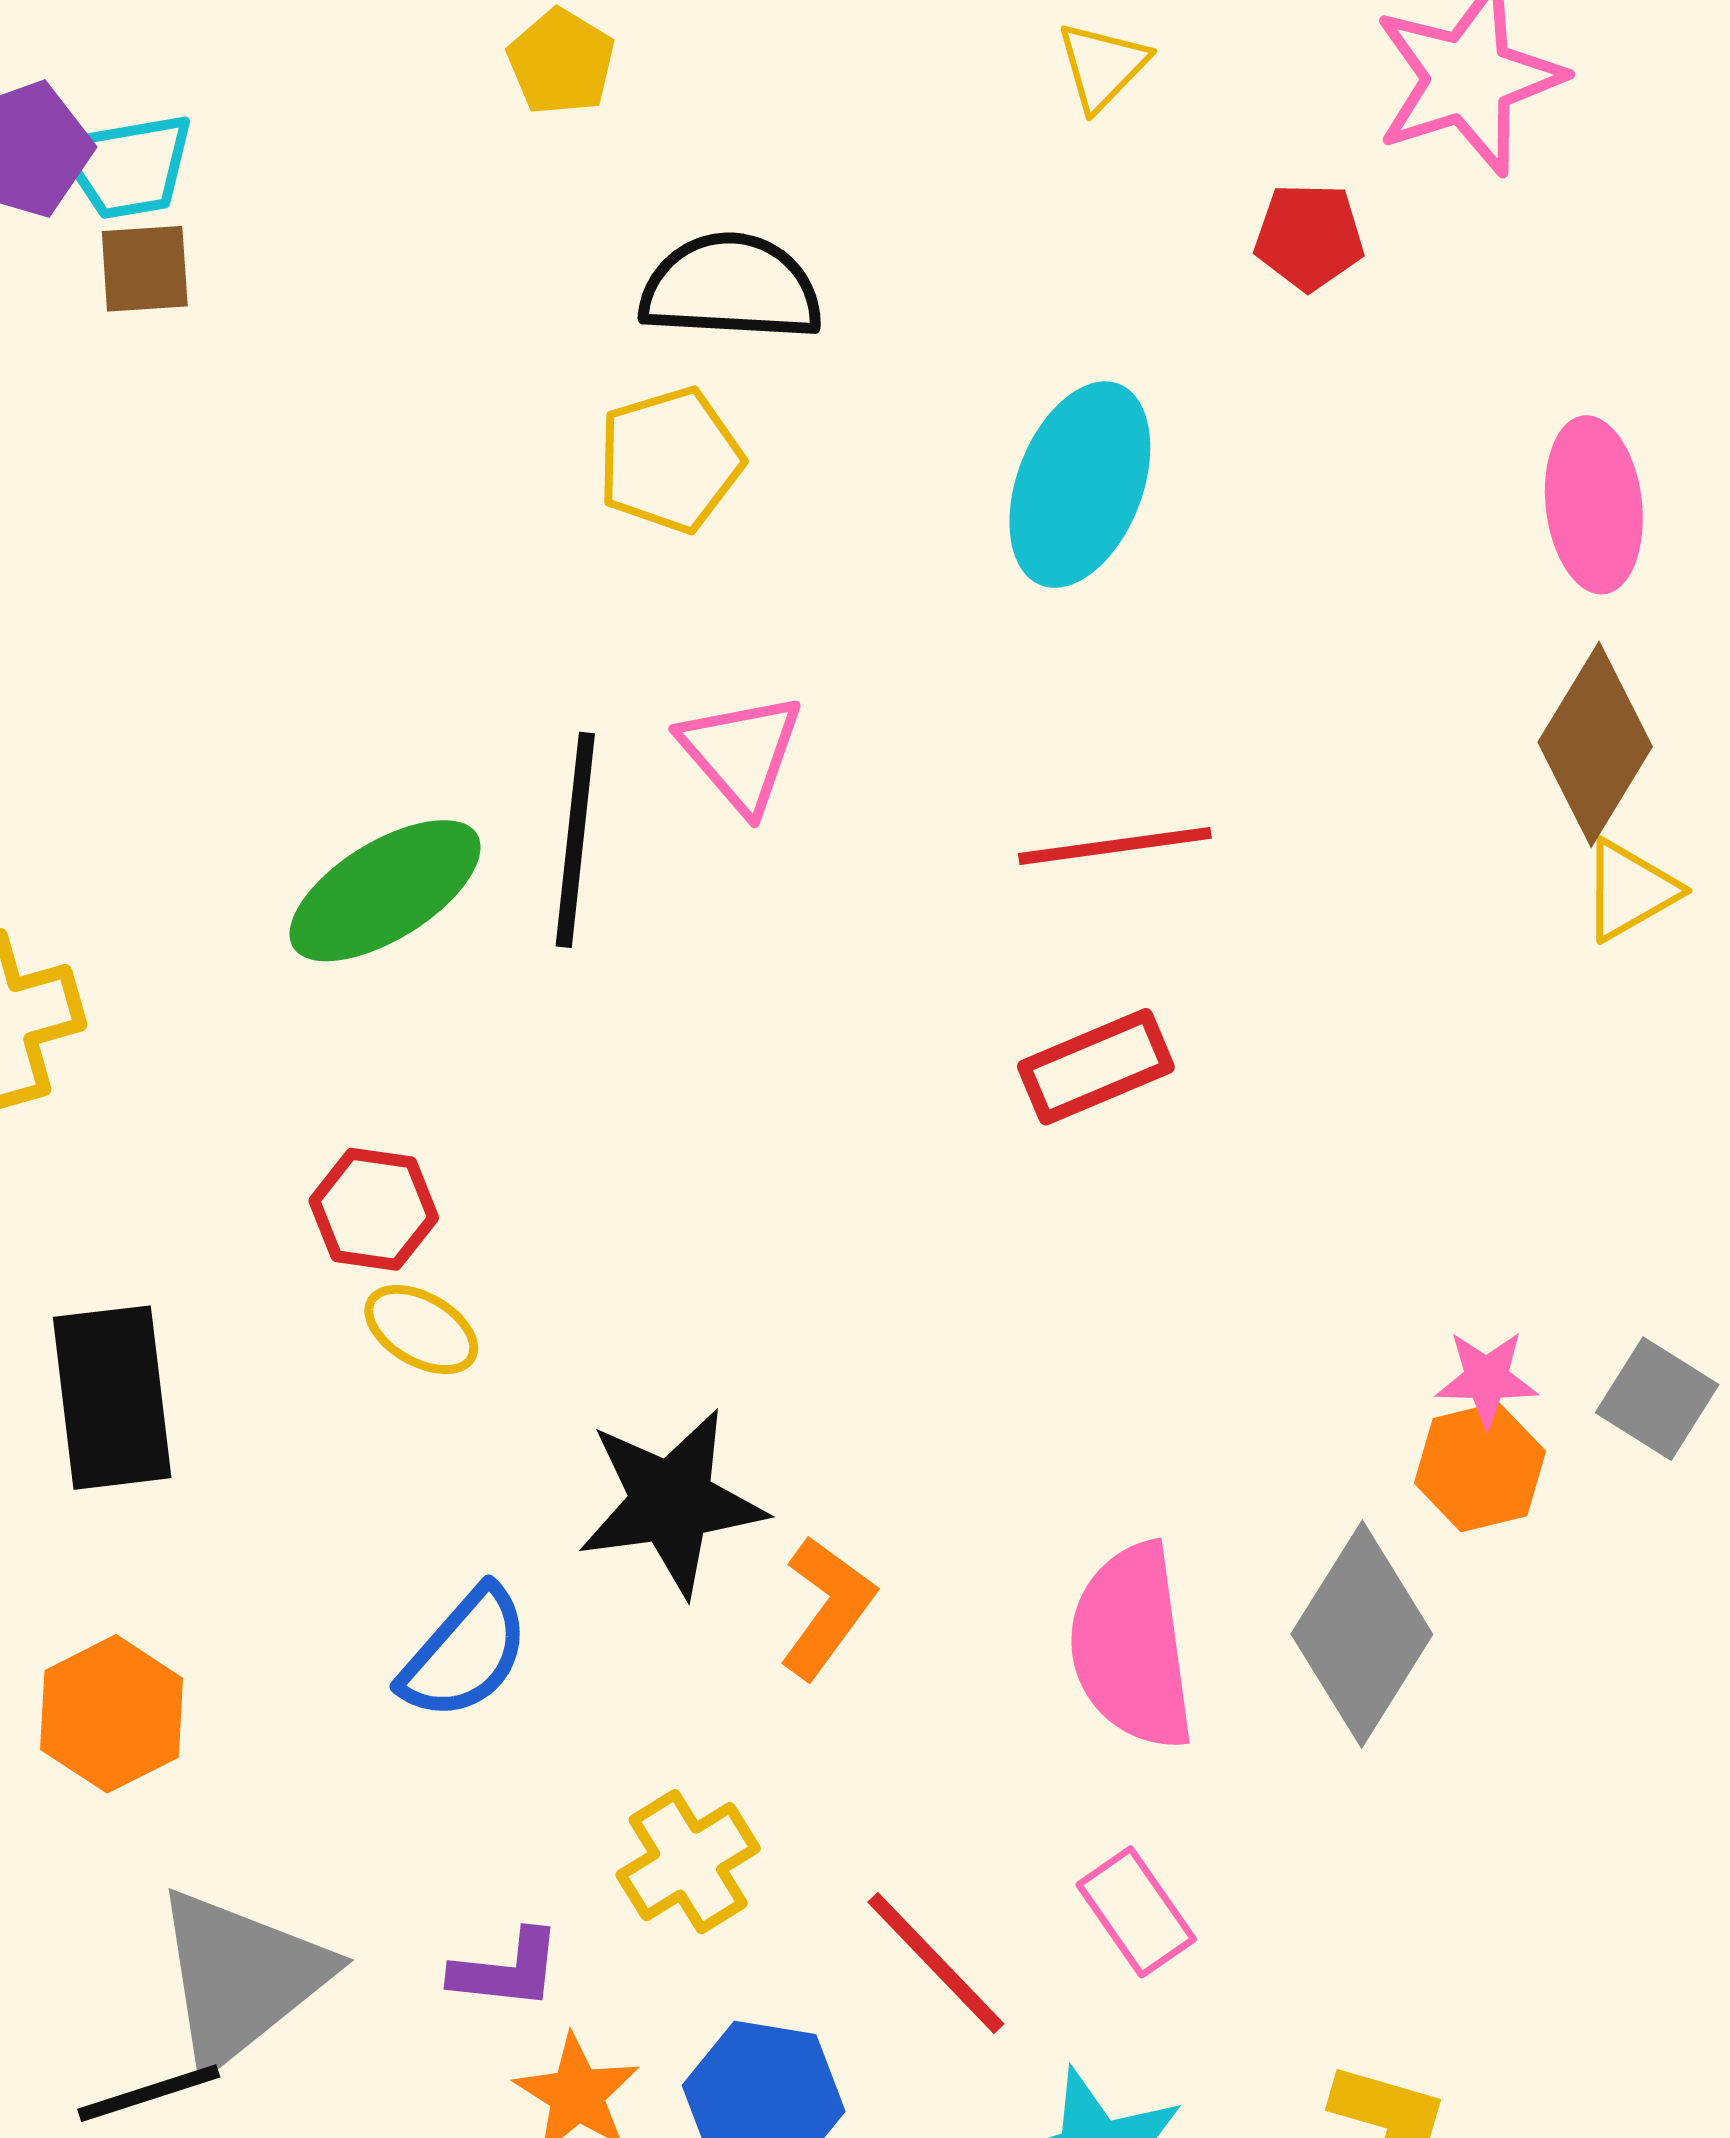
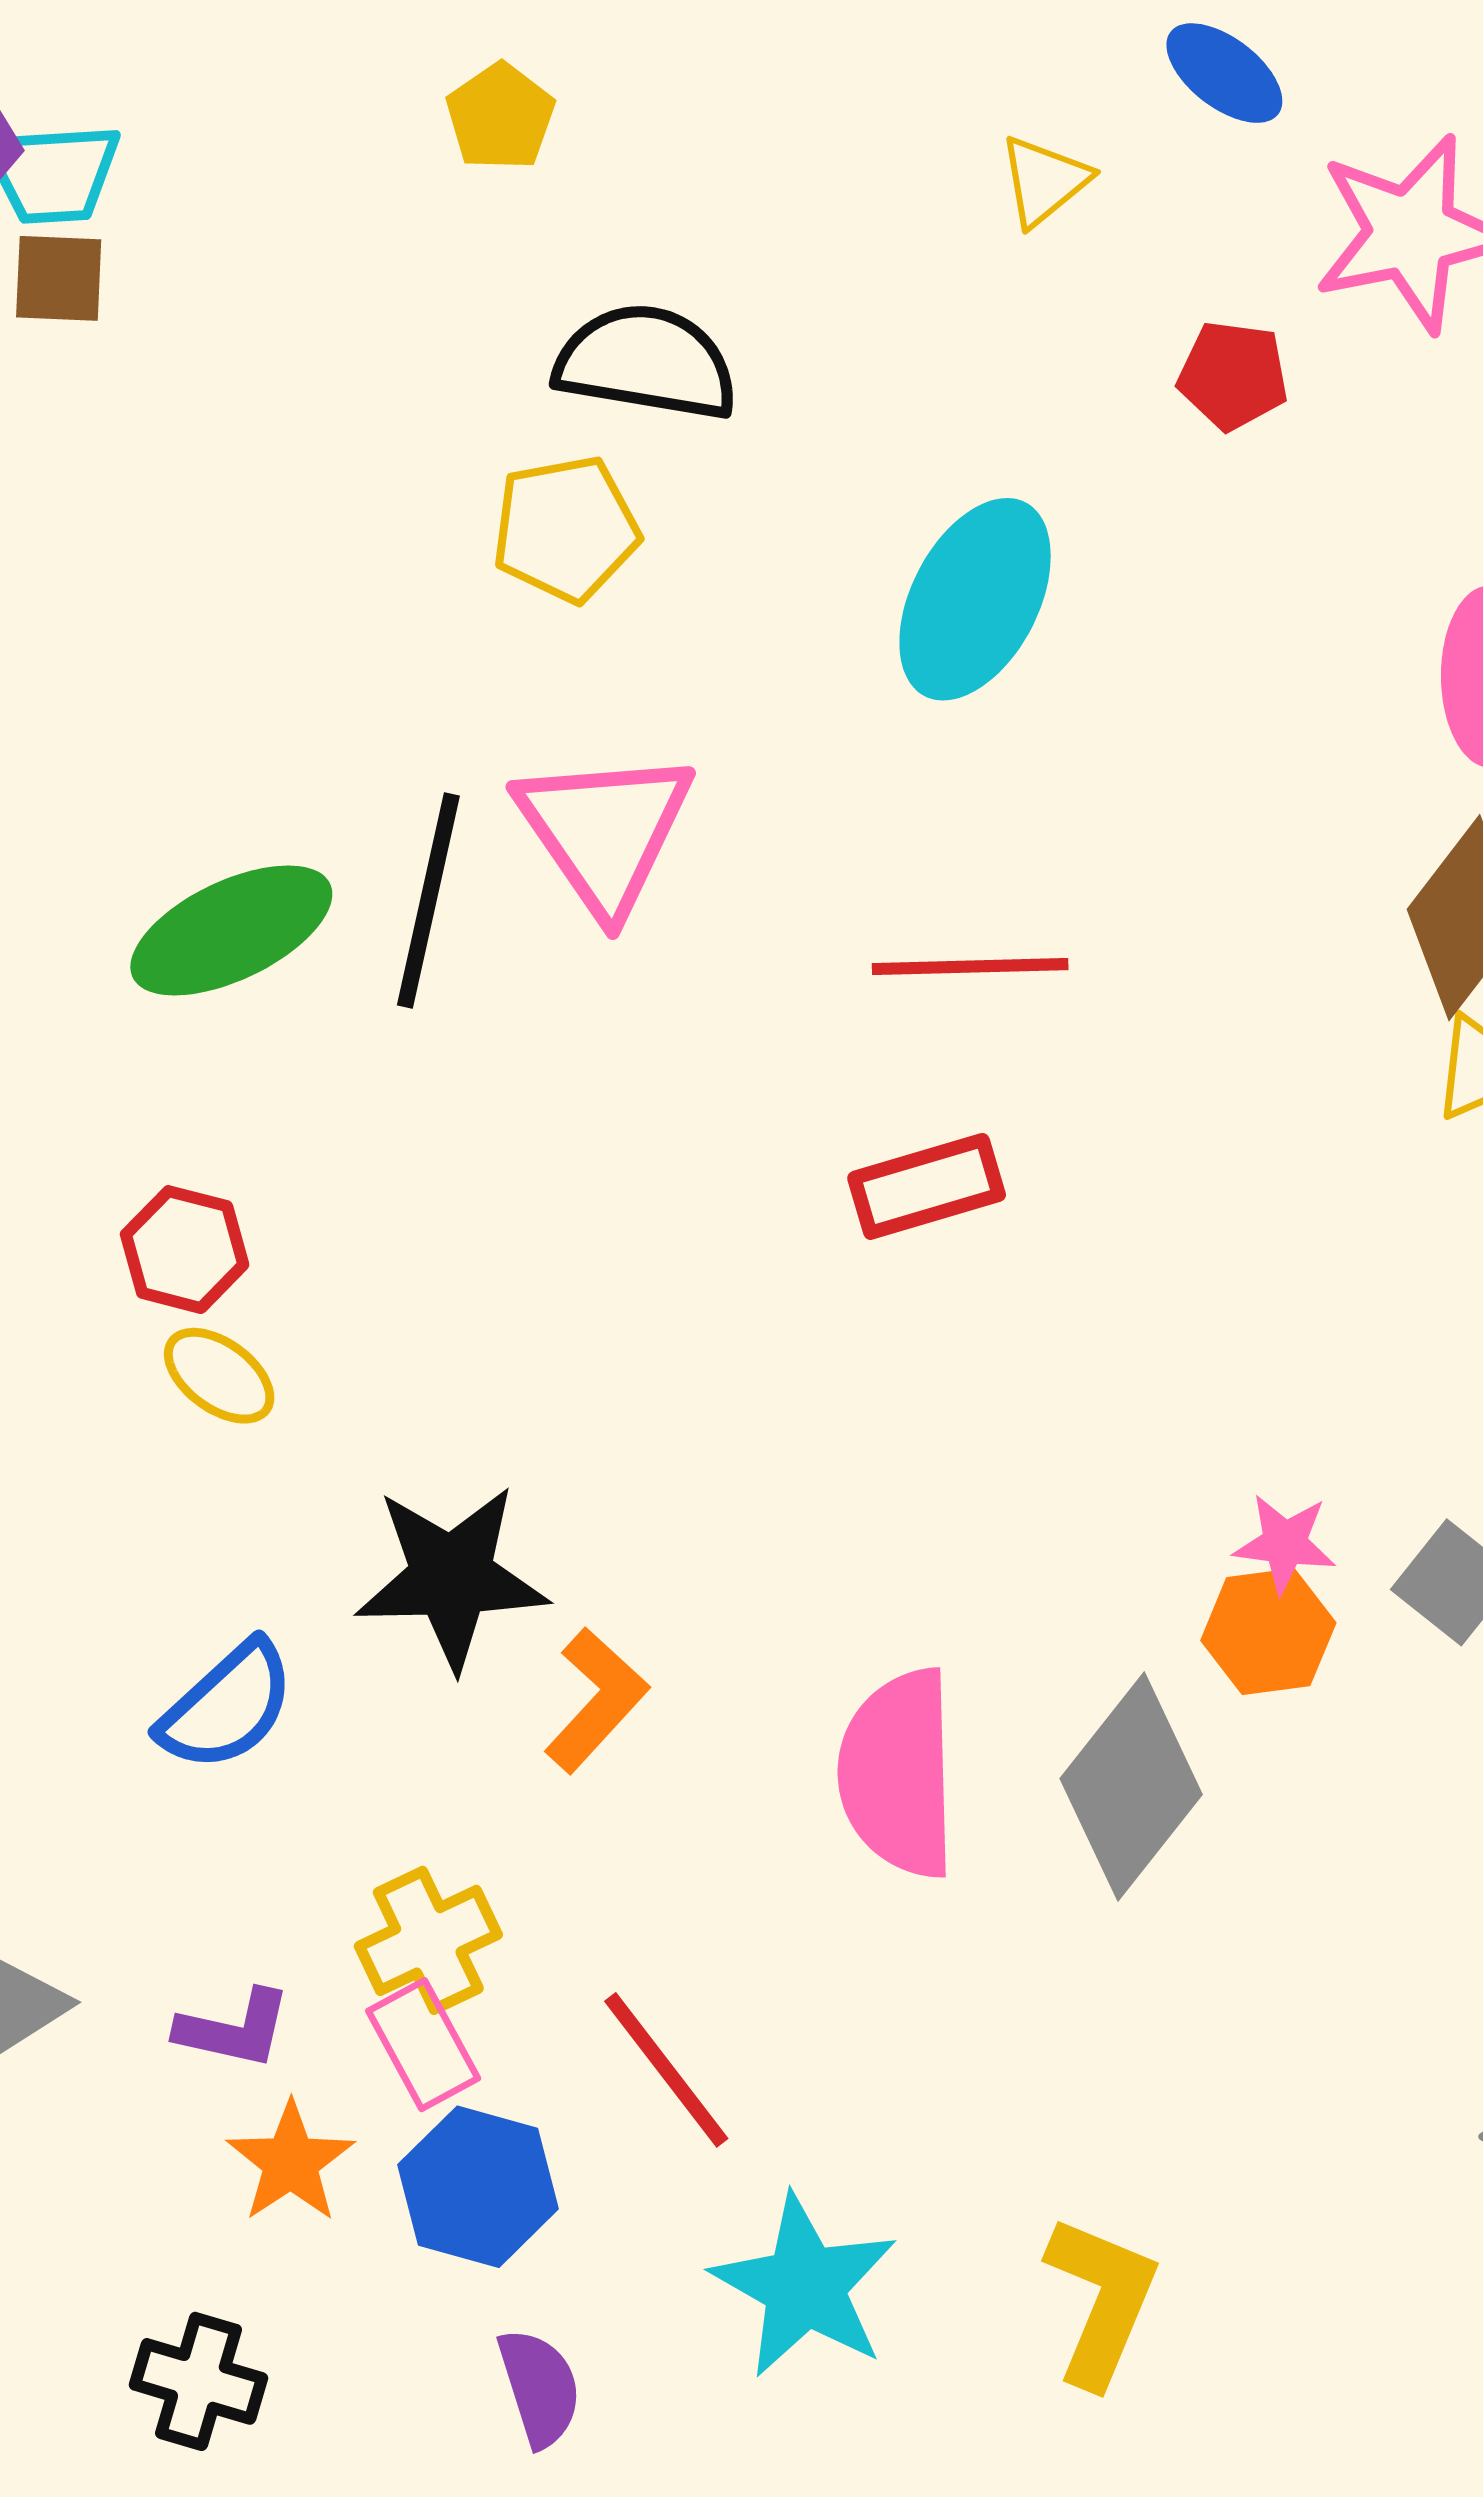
pink triangle: (741, 753) -> (605, 831), size x1.4
pink rectangle: (1136, 1912) -> (423, 2045), moved

